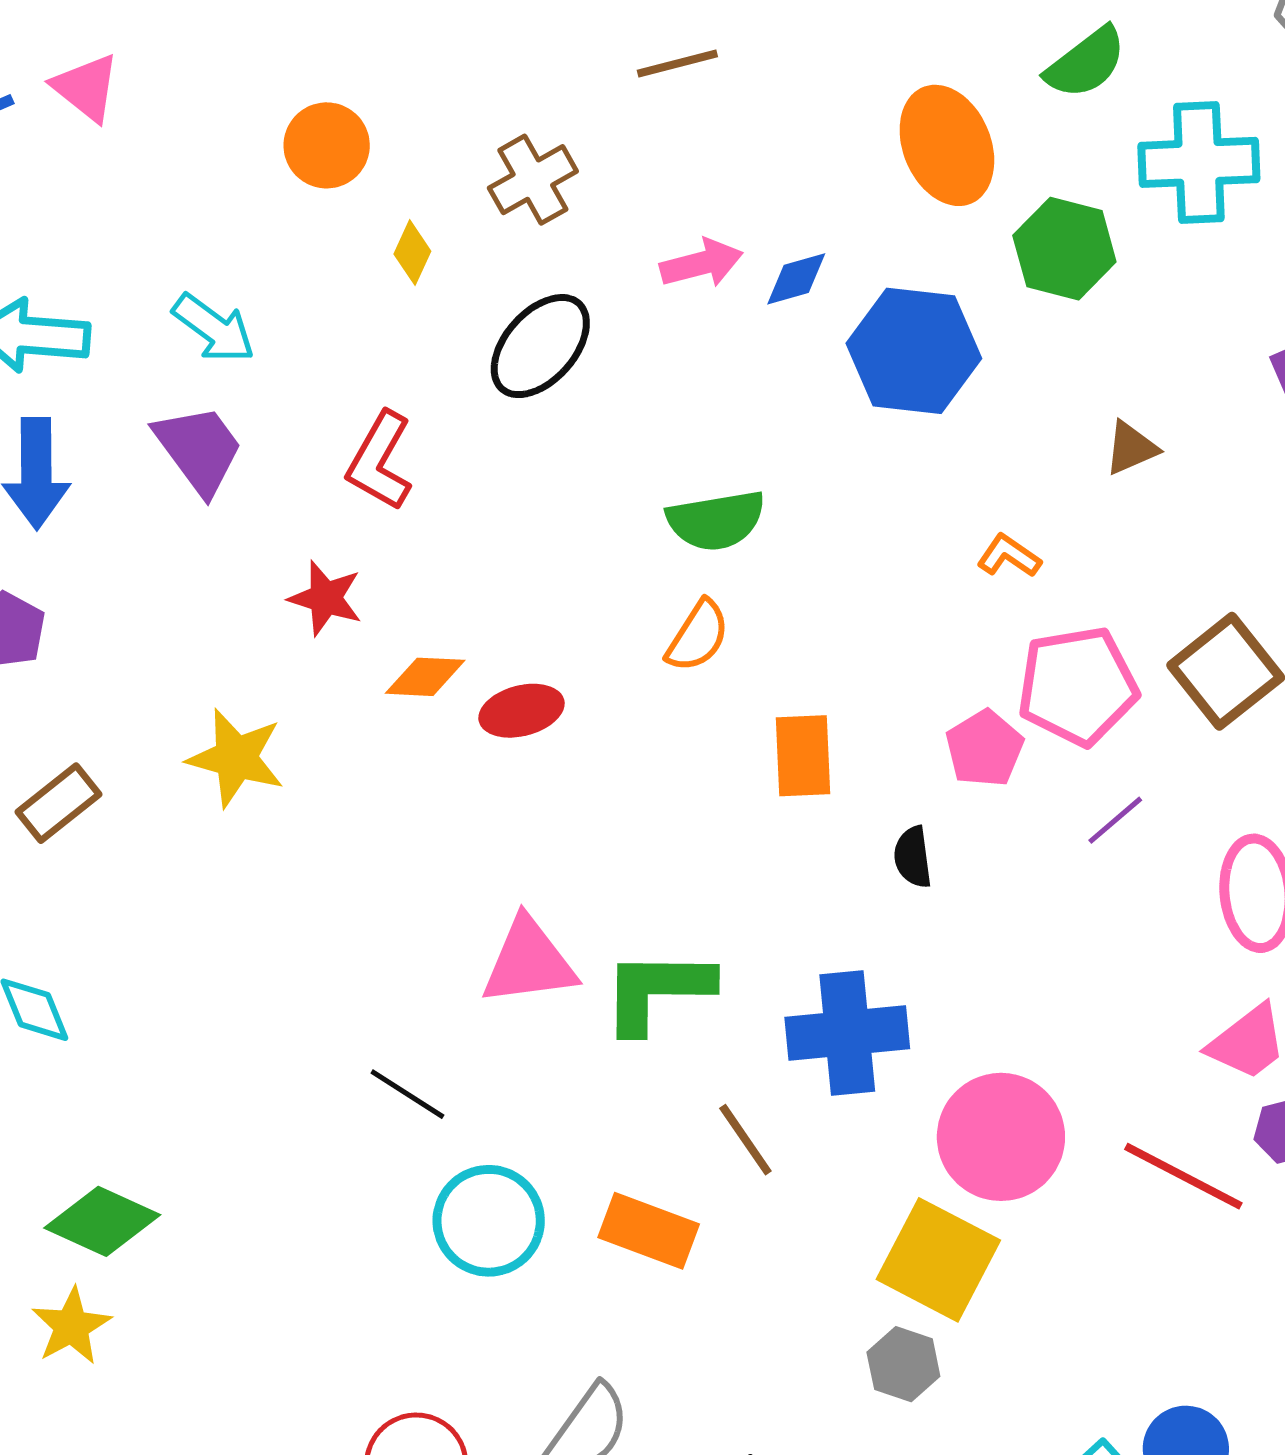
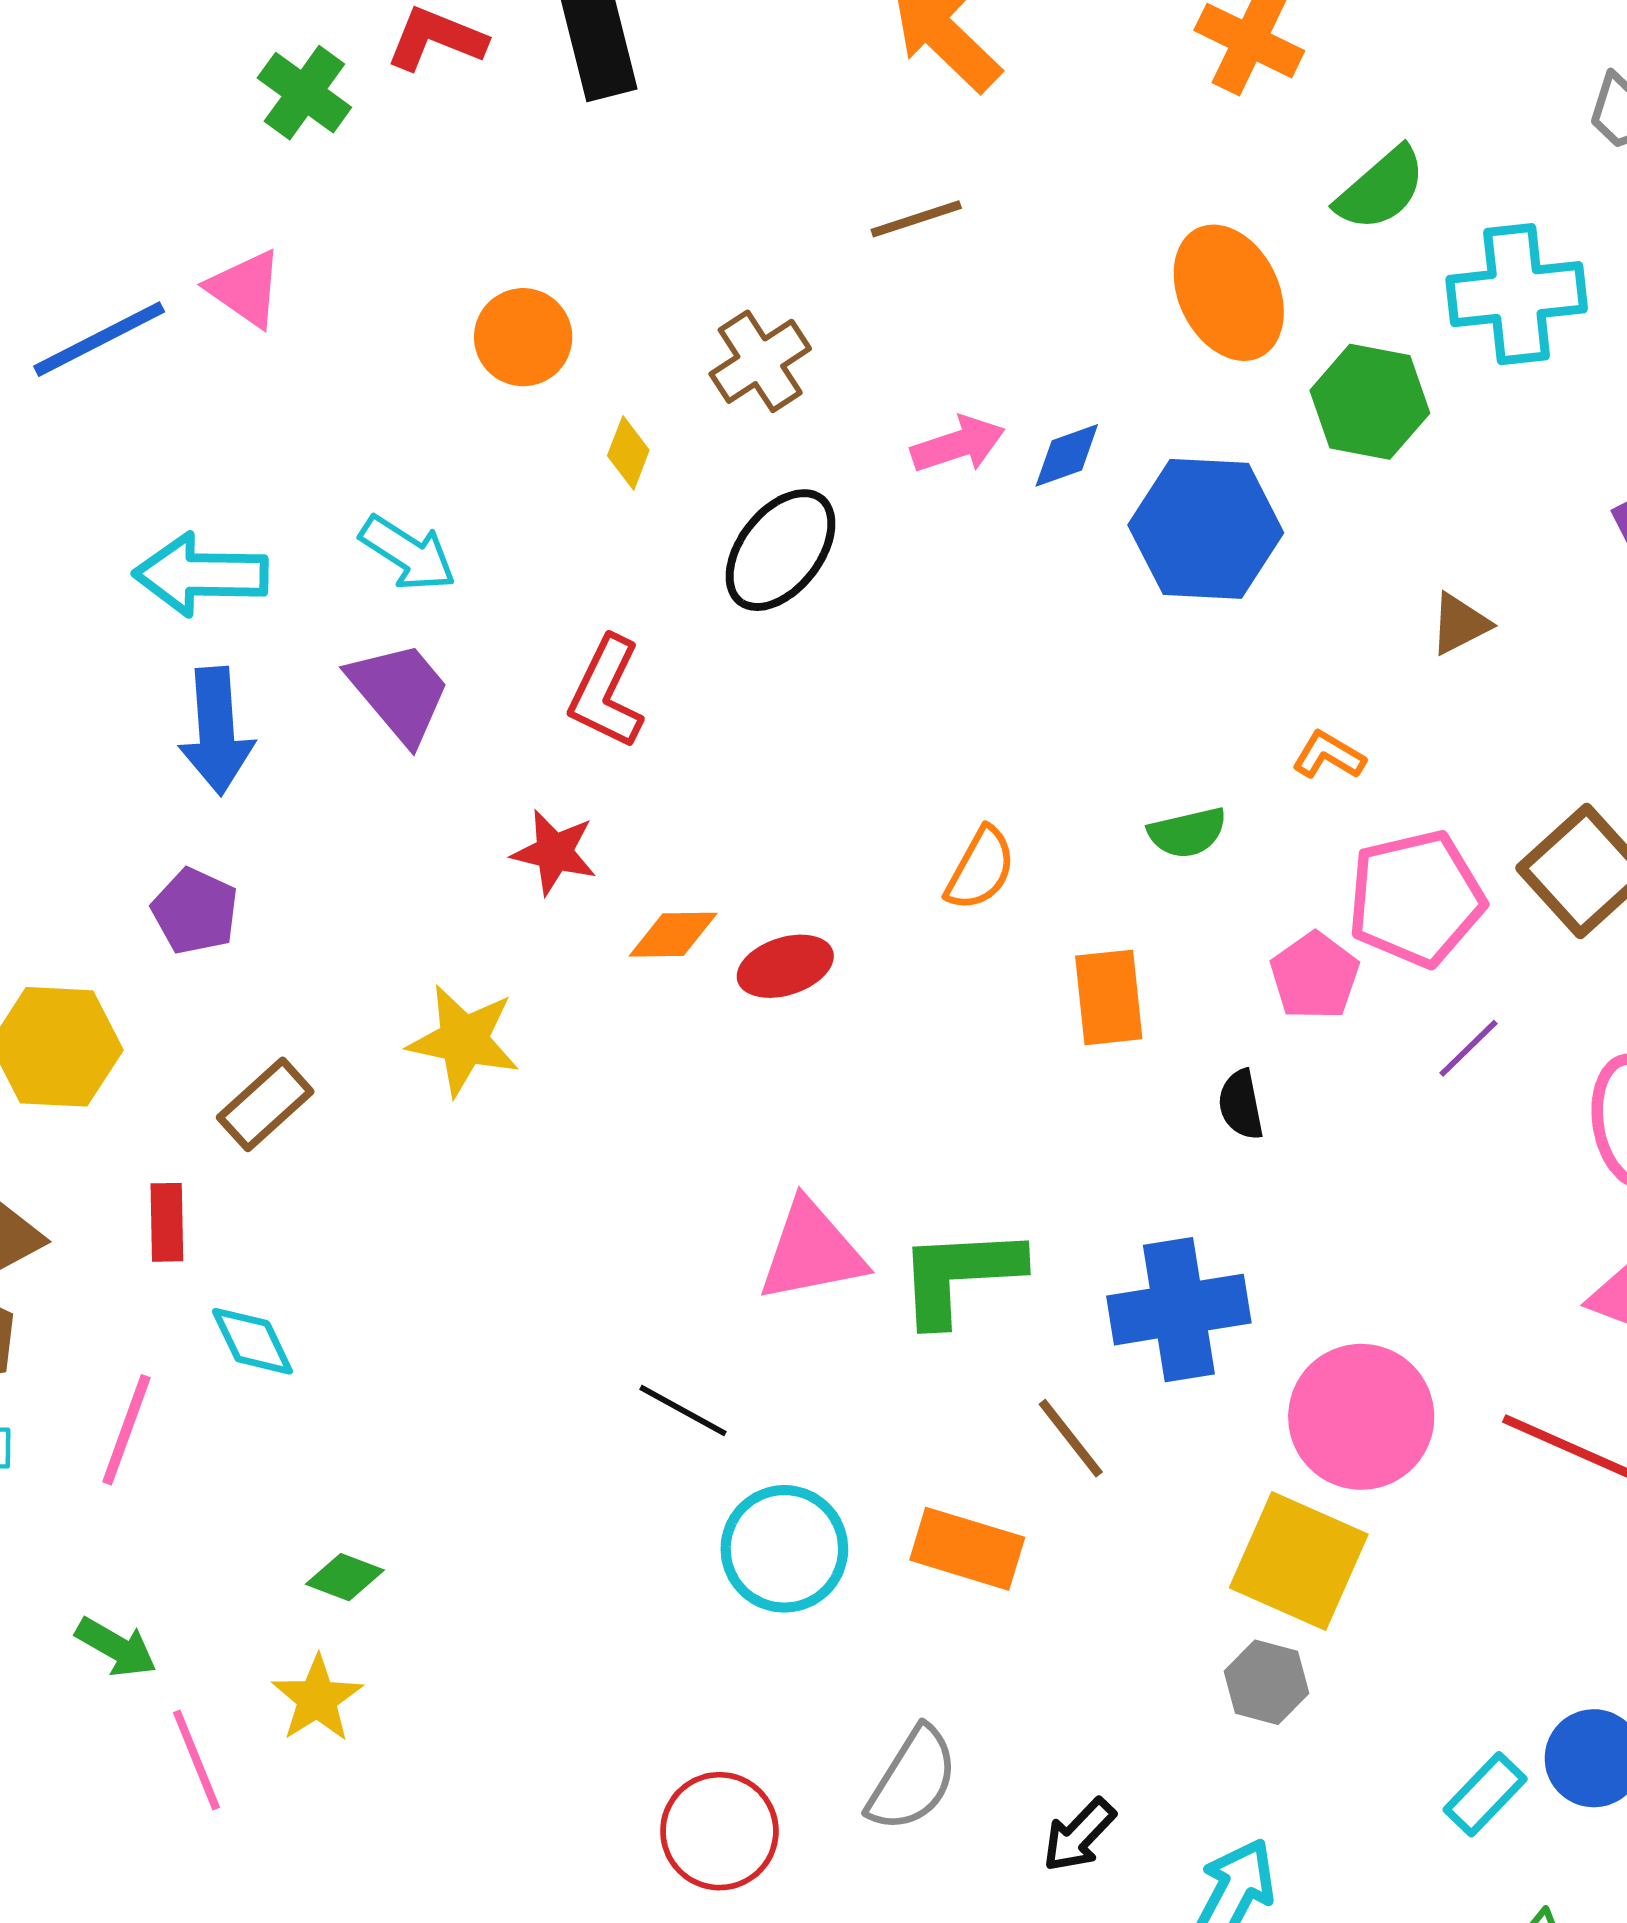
green semicircle: (716, 520) -> (1187, 833), moved, size x0.7
green diamond: (102, 1221) -> (345, 1577), size x0.6

